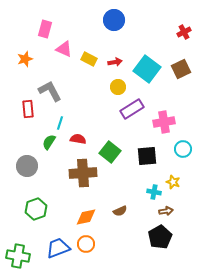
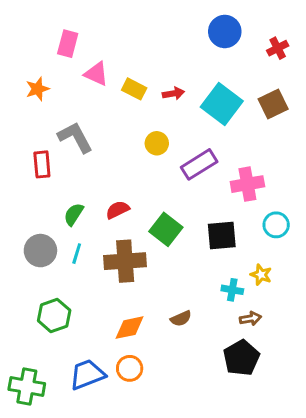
blue circle: (114, 20) -> (225, 31), moved
yellow circle: (118, 87) -> (157, 143), moved
cyan line: (60, 123) -> (77, 254), moved
red semicircle: (78, 139) -> (117, 210), turned -35

